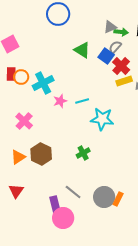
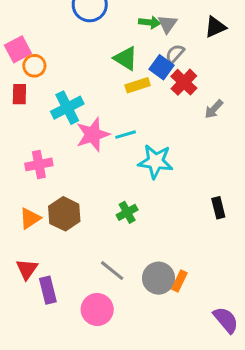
gray triangle: (110, 27) -> (167, 24), turned -32
green arrow: (121, 32) -> (150, 22), moved
orange circle: (21, 77) -> (34, 66), moved
yellow rectangle: (124, 81) -> (138, 85), moved
pink star: (60, 101) -> (93, 135), size x1.6
pink cross: (24, 121) -> (39, 164), turned 36
purple rectangle: (55, 205) -> (48, 290), moved

